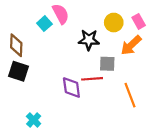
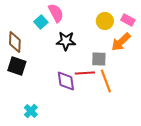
pink rectangle: (139, 21) -> (128, 20), turned -32
black star: (89, 40) -> (66, 41), moved
orange line: (130, 95) -> (106, 81), moved

